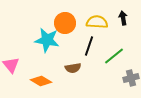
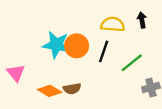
orange circle: (65, 23) -> (77, 46), moved
brown semicircle: (73, 68) -> (72, 89), moved

